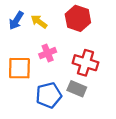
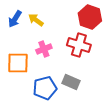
red hexagon: (78, 18) -> (90, 17), moved
red cross: (85, 63) -> (79, 45), moved

